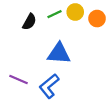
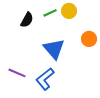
orange circle: (97, 19) -> (89, 39), moved
blue triangle: (59, 53) -> (54, 49), turned 45

